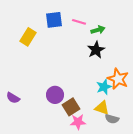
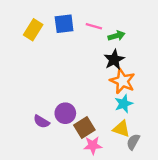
yellow rectangle: (28, 37) -> (33, 30), moved
orange star: (118, 79) -> (122, 81), moved
purple semicircle: (13, 98) -> (41, 122), moved
gray semicircle: (112, 119) -> (133, 142), turned 104

